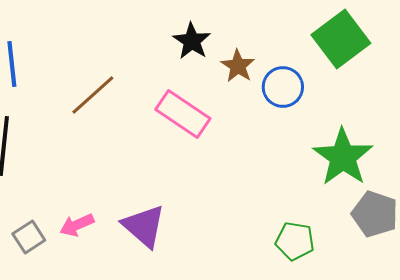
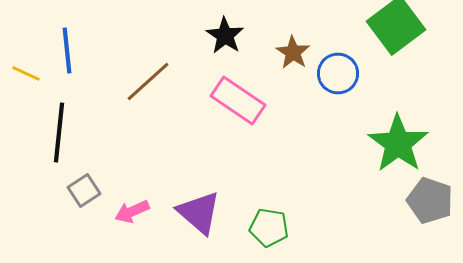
black star: (192, 41) -> (225, 36), moved
gray square: (29, 237) -> (84, 190), moved
green pentagon: (295, 241) -> (269, 228), moved

